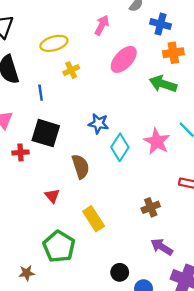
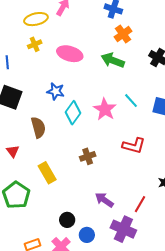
yellow ellipse: (54, 43) -> (36, 19), moved
orange cross: (173, 53) -> (123, 34), turned -30
pink ellipse: (124, 59) -> (70, 54), moved, turned 60
brown cross: (151, 207) -> (88, 156), moved

